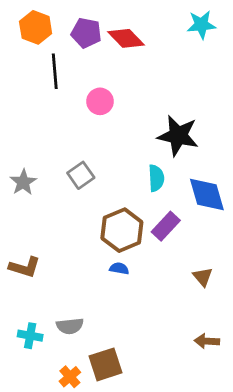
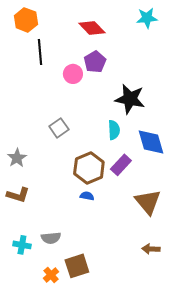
purple pentagon: (86, 33) -> (95, 62), moved, turned 30
gray star: (23, 182) -> (17, 158), moved
brown triangle: (203, 277) -> (148, 202), size x1.8

